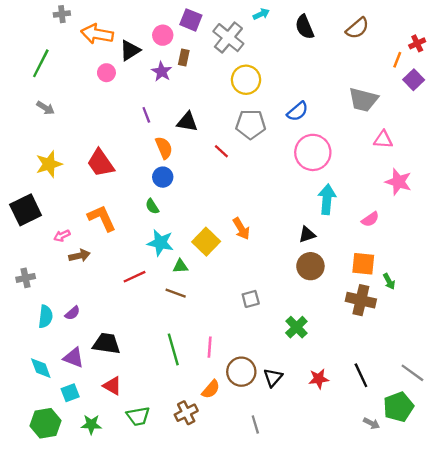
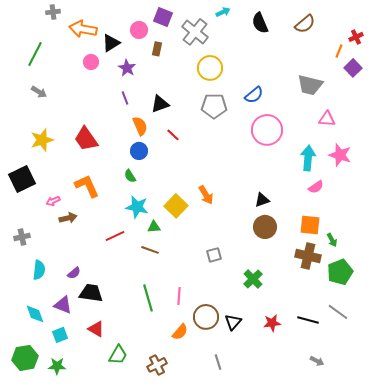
purple star: (162, 72) -> (127, 68), moved
black triangle: (187, 122) -> (160, 104), turned -30
red line: (221, 151) -> (173, 135), moved
cyan arrow: (327, 199) -> (308, 158), moved
purple semicircle: (72, 313) -> (74, 273), moved
gray line: (412, 373) -> (338, 312), moved
black line: (361, 375) -> (308, 320), turned -50
green pentagon: (398, 407) -> (340, 272), moved
brown cross: (186, 413) -> (157, 365), moved
green trapezoid: (138, 416) -> (118, 355), turned -50
green hexagon: (45, 423) -> (25, 358), moved
green star: (91, 424) -> (57, 366), moved

